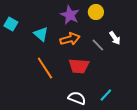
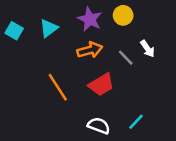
cyan triangle: (41, 34) -> (49, 28), moved, turned 42
red trapezoid: (79, 66) -> (101, 85), turned -35

